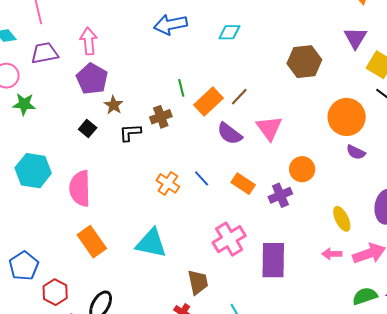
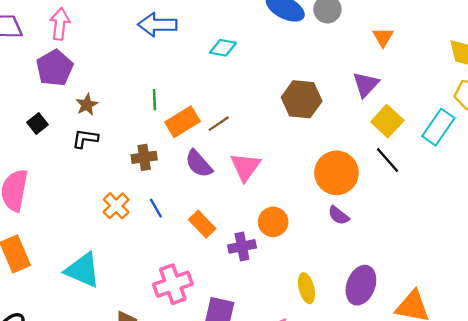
brown star: (114, 105) -> (87, 105), moved
brown cross: (161, 117) -> (144, 157), moved

